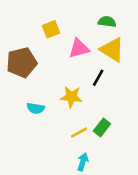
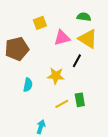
cyan semicircle: (36, 108) -> (28, 85), turned -88
green rectangle: (102, 127) -> (80, 100), turned -48
cyan arrow: (83, 162) -> (41, 127), moved

